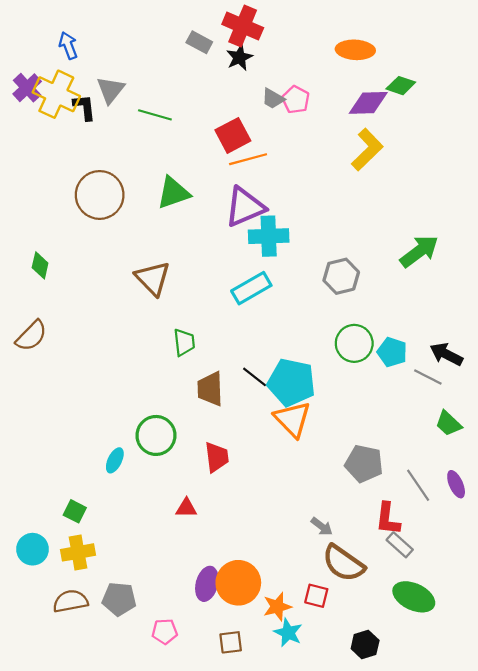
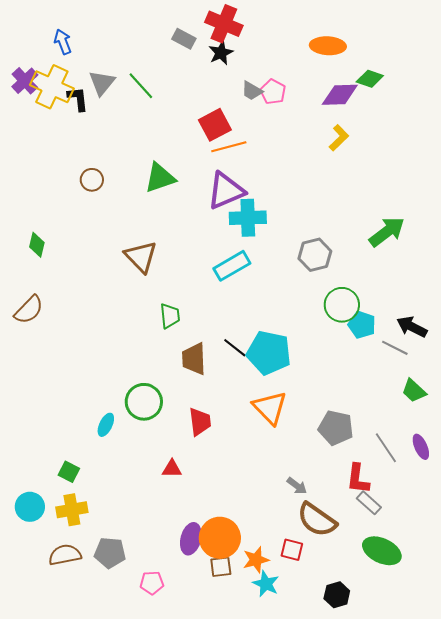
green line: (155, 115) -> (141, 86), moved, turned 32
yellow L-shape: (367, 149) -> (339, 138), size x0.7
brown circle: (100, 195) -> (92, 180), size x0.5
green circle: (354, 343) -> (342, 305), moved
orange triangle: (292, 419) -> (270, 408), moved
brown square: (231, 642) -> (221, 567), moved

